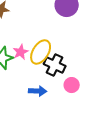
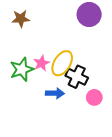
blue arrow: (38, 91) -> (55, 93), moved

